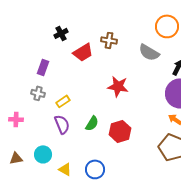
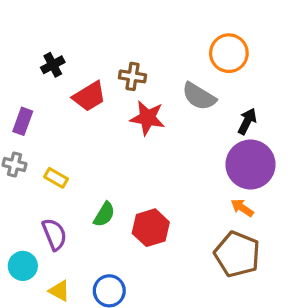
red star: (118, 86) -> (147, 118), moved
yellow rectangle: (63, 101) -> (56, 178), turned 64
purple semicircle: (62, 124) -> (54, 234), moved

